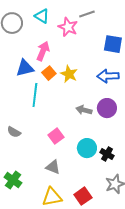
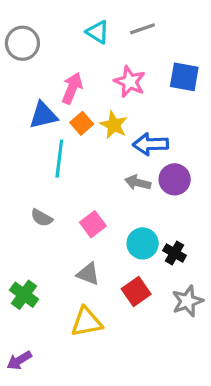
cyan triangle: (42, 16) -> (98, 32), moved
pink star: (68, 27) -> (130, 82), moved
blue arrow: (108, 76) -> (151, 144), moved
gray semicircle: (14, 132) -> (42, 218), moved
red square: (83, 196) -> (136, 292), moved

